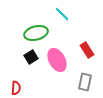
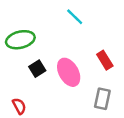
green ellipse: (36, 33) -> (20, 40), moved
red semicircle: (16, 88) -> (19, 106), turned -32

